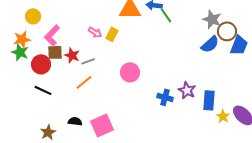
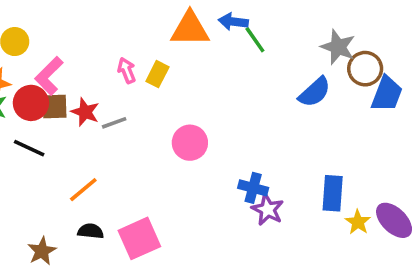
pink arrow: (95, 32) -> (127, 70), turned -144
blue semicircle: (210, 44) -> (315, 92), moved
red circle: (41, 64) -> (31, 103), moved
orange line: (84, 82) -> (83, 190), moved
black line: (43, 90) -> (29, 148), moved
purple star: (187, 90) -> (268, 210), moved

